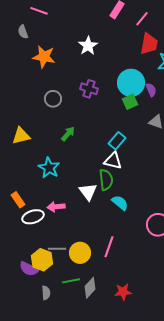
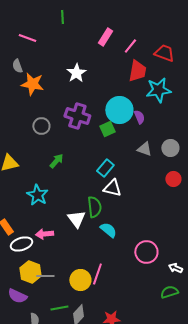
gray semicircle: (23, 32) -> (17, 66), moved
purple cross: (89, 89) -> (77, 116), size x1.4
green square: (130, 102) -> (107, 129), moved
white triangle: (113, 161) -> (112, 188), moved
yellow circle: (80, 253) -> (80, 280), moved
yellow hexagon: (42, 260) -> (30, 272), moved

